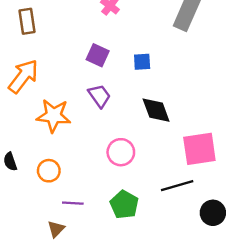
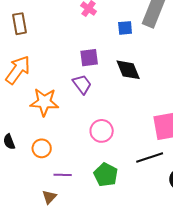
purple square: (98, 55) -> (89, 58), moved, turned -30
blue square: (142, 62) -> (125, 28), moved
black diamond: (156, 110) -> (128, 70), moved

